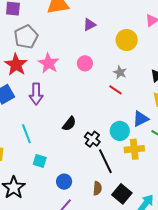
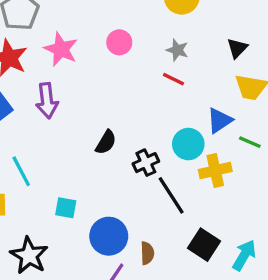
cyan line: (26, 134) -> (21, 171), moved
black cross: (92, 139) -> (146, 163), turned 35
blue circle: (64, 182) -> (109, 236), size x1.5
brown semicircle: (97, 188) -> (147, 253), moved

